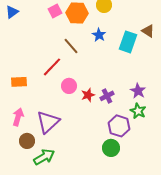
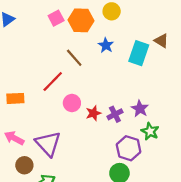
purple star: (138, 91) -> (140, 109), moved
pink arrow: (18, 117) -> (14, 138), turned -78
purple triangle: (48, 122) -> (48, 144), turned -30

